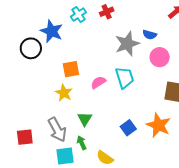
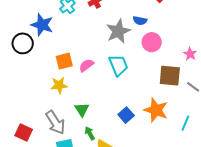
pink semicircle: (98, 82) -> (86, 65), moved
yellow star: (64, 93) -> (59, 85), turned -30
red square: (25, 137) -> (24, 132), turned 36
green arrow: (82, 143) -> (90, 133), moved

